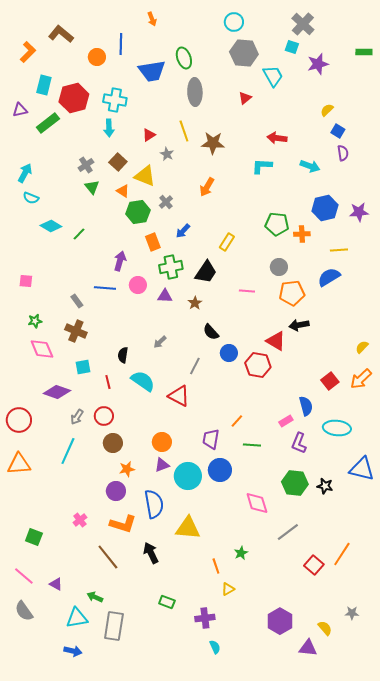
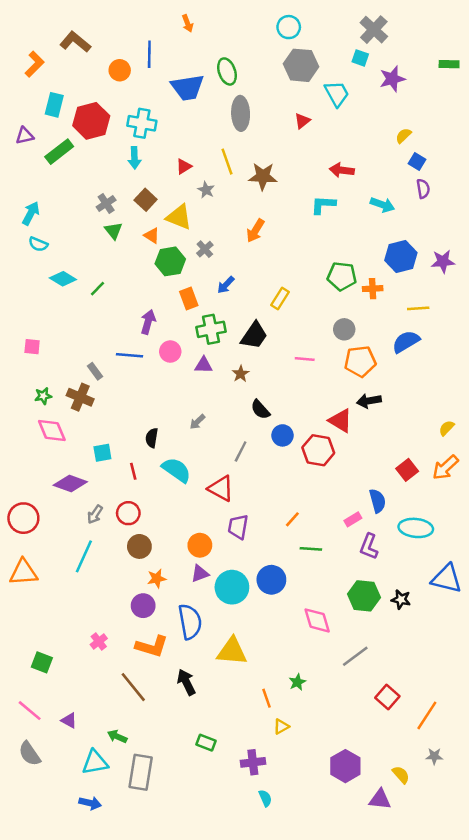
brown cross: (76, 331) -> (80, 397), moved
purple trapezoid: (211, 439) -> (238, 527), moved
orange line: (342, 554) -> (427, 715), moved

